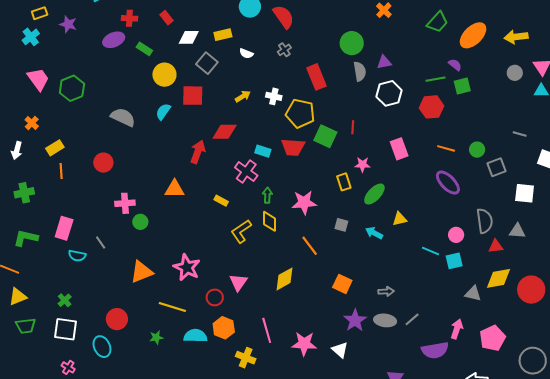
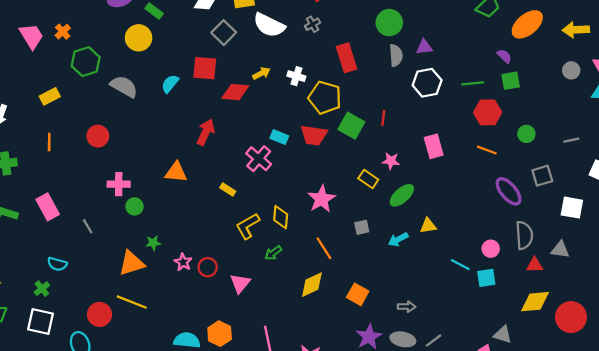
white semicircle: (246, 53) -> (269, 25), size x2.0
yellow circle: (164, 75) -> (139, 38), moved
green line: (436, 79) -> (473, 83), moved
green hexagon: (72, 88) -> (86, 62), moved
red hexagon: (432, 107) -> (488, 112), moved
orange cross: (32, 123) -> (63, 32), moved
red diamond: (225, 132) -> (235, 92), moved
gray line: (520, 134) -> (571, 140), turned -32
yellow rectangle: (55, 148) -> (50, 96), moved
green circle: (477, 150) -> (526, 134), moved
yellow rectangle: (344, 182) -> (368, 179), turned -42
purple ellipse: (448, 183) -> (509, 191), moved
green arrow: (267, 195) -> (273, 253), moved, turned -133
pink star: (304, 203) -> (322, 199), turned -30
gray square: (341, 225) -> (362, 227), turned -32
pink rectangle: (64, 228) -> (48, 207), turned -50
cyan arrow: (374, 233) -> (398, 239), turned -60
cyan semicircle: (77, 256) -> (57, 264), moved
pink star: (187, 267) -> (183, 262), size x0.6
yellow diamond: (284, 279) -> (312, 285), moved
gray triangle: (473, 293) -> (503, 335), moved
red circle: (215, 297) -> (208, 267), moved
yellow line: (172, 307) -> (132, 302), moved
green star: (156, 337) -> (153, 243), moved

